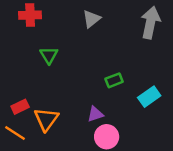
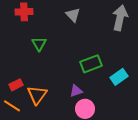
gray triangle: (92, 19) -> (73, 15), turned -35
green rectangle: (114, 80) -> (91, 64), size x1.5

